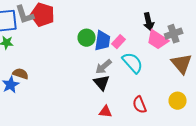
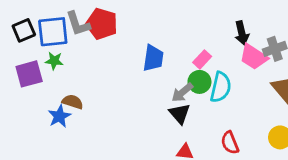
green circle: (87, 38) -> (199, 82), moved
blue trapezoid: (103, 41) -> (153, 58), moved
cyan semicircle: (133, 63) -> (221, 87), turned 55

